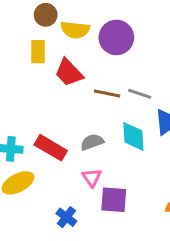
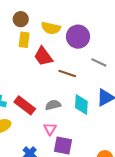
brown circle: (46, 15) -> (21, 19), moved
gray line: (140, 94) -> (99, 62), moved

